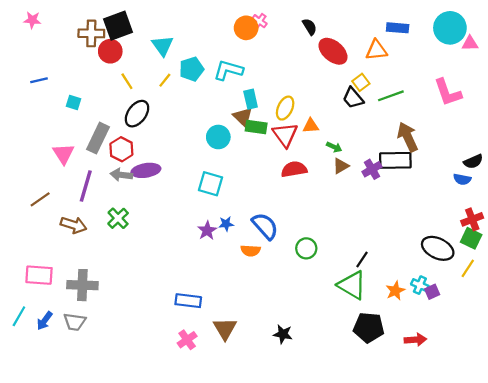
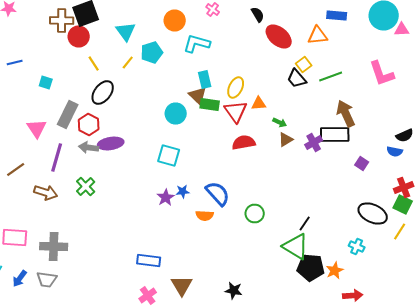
orange circle: (246, 28) -> (175, 20), moved
cyan L-shape: (228, 70) -> (197, 44), moved
orange star: (395, 291) -> (335, 270), moved
purple square: (432, 292) -> (362, 164), moved, turned -32
black pentagon: (369, 327) -> (311, 268), moved

